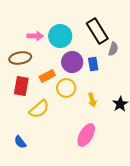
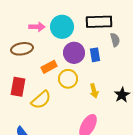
black rectangle: (97, 31) -> (99, 22), turned -60
gray semicircle: (113, 49) -> (115, 40), turned -32
red rectangle: (21, 86) -> (18, 87), moved

